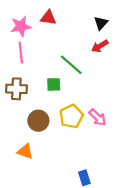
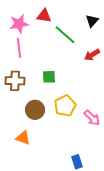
red arrow: (100, 46) -> (92, 55), moved
green line: (71, 65) -> (65, 35), moved
pink arrow: (98, 117) -> (92, 118), moved

